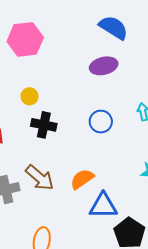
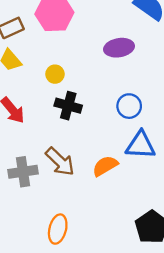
purple ellipse: (104, 66) -> (119, 48), moved
blue triangle: (103, 206) -> (141, 145), moved

